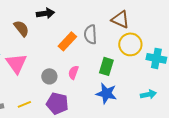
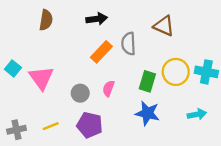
black arrow: (45, 13) -> (97, 19), moved
brown semicircle: (21, 28) -> (46, 20), moved, turned 48
yellow circle: (130, 44) -> (176, 72), moved

